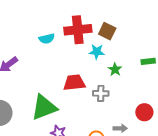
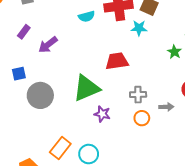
green star: (115, 70) -> (174, 52), moved
gray cross: (101, 93) -> (138, 95), moved

